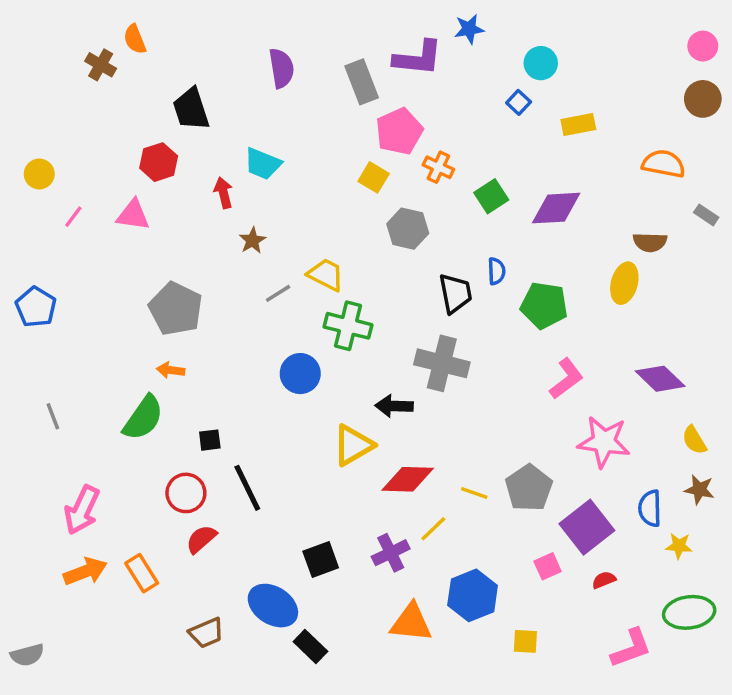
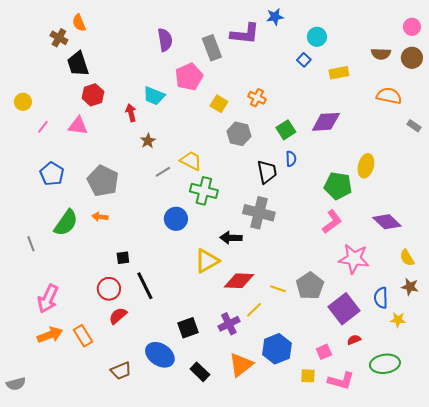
black trapezoid: (191, 109) -> (78, 64), moved
pink pentagon: (399, 131) -> (189, 77), moved
green square: (491, 196) -> (286, 130), moved
brown semicircle: (650, 242) -> (381, 54), moved
green pentagon: (544, 305) -> (338, 186), moved
blue pentagon: (36, 307) -> (52, 174), moved
green semicircle: (143, 418) -> (66, 223), moved
pink square: (548, 566) -> (324, 352), moved
green ellipse: (689, 612) -> (385, 364), moved
orange triangle: (411, 623) -> (241, 365), turned -44
black rectangle: (310, 646) -> (200, 372), moved
pink L-shape: (631, 648) -> (341, 381), moved, turned 36

